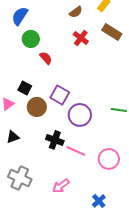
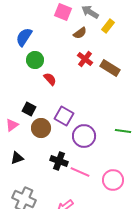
brown rectangle: (112, 32) -> (110, 68), moved

